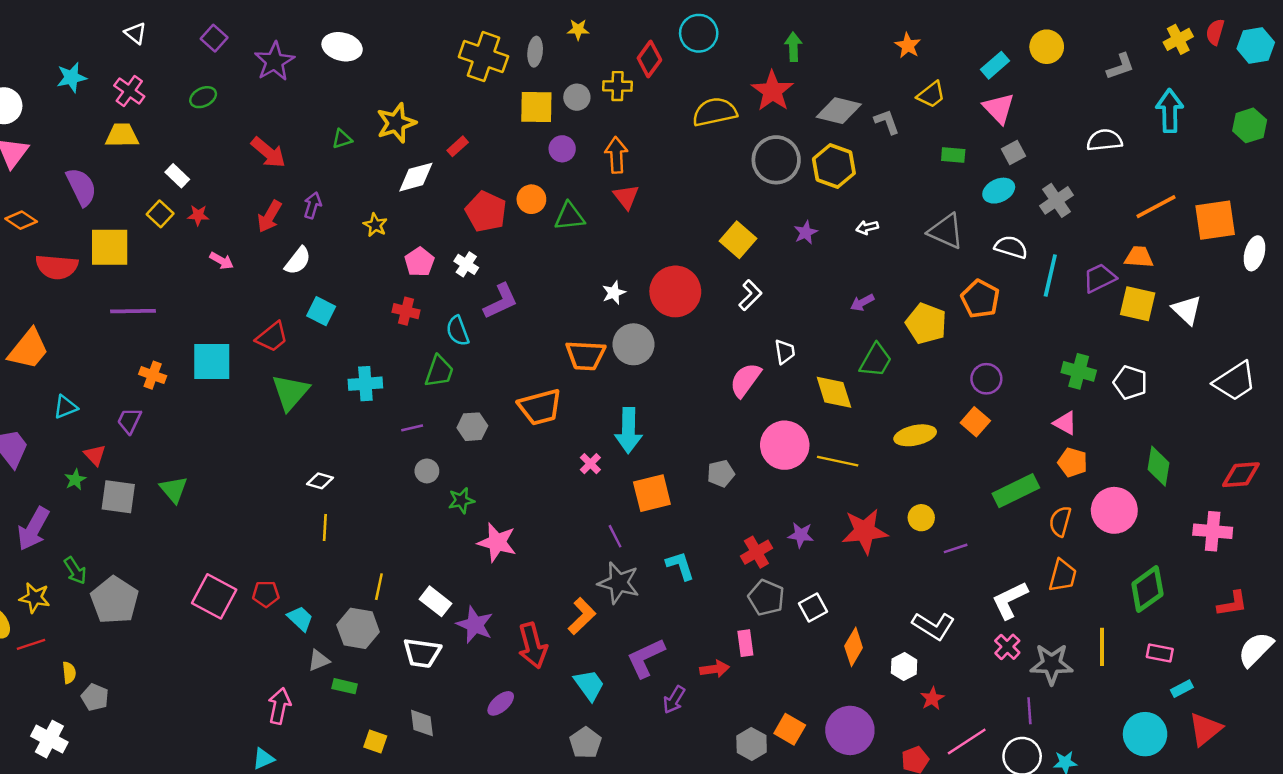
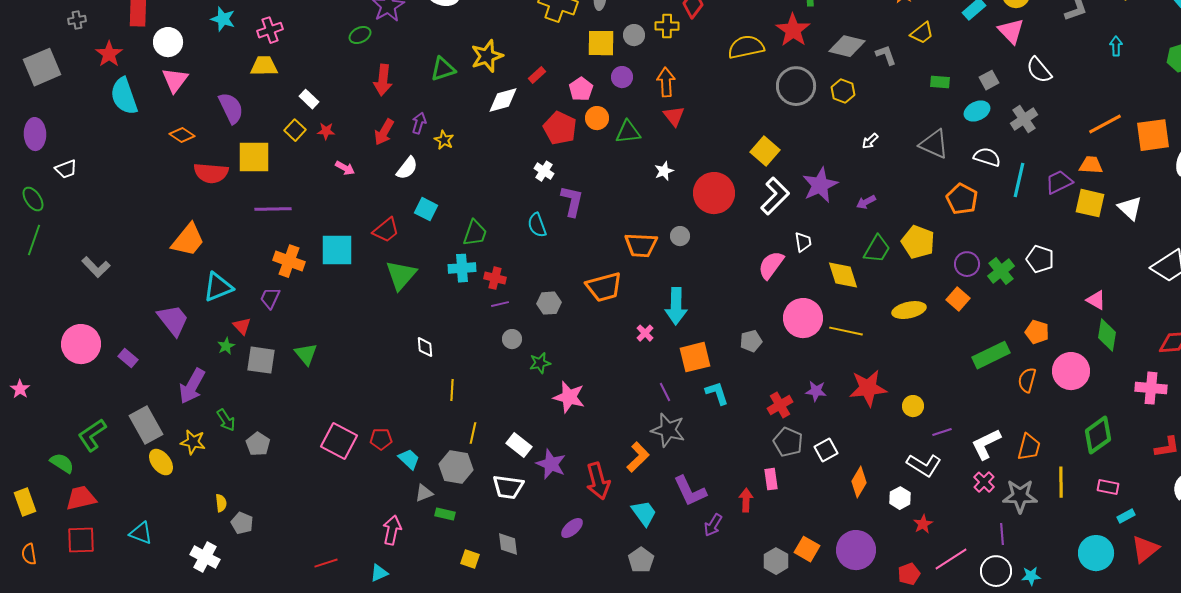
cyan star: (72, 77) -> (223, 19), turned 30
pink cross: (129, 91) -> (270, 30), turned 35
green ellipse: (203, 97) -> (360, 35), moved
pink triangle: (999, 108) -> (1011, 31), moved
cyan arrow: (1170, 111) -> (1116, 46), size x0.6
green triangle: (342, 139) -> (443, 69), size x1.5
white semicircle: (1104, 140) -> (1039, 70), moved, turned -124
red arrow: (268, 152) -> (383, 80), turned 56
yellow hexagon: (834, 166) -> (843, 91), size x0.7
yellow star: (375, 225) -> (444, 140), moved
white arrow: (867, 227) -> (870, 141), turned -30
purple star: (806, 232) -> (820, 185), moved, size x1.8
pink pentagon: (420, 262) -> (581, 89), moved
white star: (614, 293) -> (664, 171), moved
white L-shape: (750, 295) -> (775, 196), size x1.5
purple L-shape: (501, 301) -> (572, 201), turned -52
red cross: (406, 311) -> (495, 278), moved
yellow pentagon: (926, 323) -> (918, 242), moved
gray circle: (633, 344) -> (680, 236), size x0.6
green trapezoid: (439, 371) -> (475, 233), moved
green cross: (1079, 371) -> (1001, 271), moved, turned 36
orange cross: (153, 375) -> (289, 261), size x1.4
white pentagon: (1130, 382) -> (1040, 259), moved
cyan triangle: (65, 407) -> (218, 287), size x1.5
pink triangle: (1065, 423) -> (1096, 300), moved
white diamond: (320, 481) -> (425, 347), turned 70
yellow circle: (921, 518) -> (913, 406), moved
yellow line: (325, 528) -> (452, 390), moved
purple line: (956, 548) -> (942, 432), moved
cyan L-shape: (680, 566) -> (717, 393), moved
orange trapezoid: (1063, 576) -> (1029, 447), moved
gray pentagon: (115, 600) -> (258, 444), size x0.6
red line: (31, 644) -> (326, 563), moved
purple L-shape: (646, 658) -> (690, 491), turned -90
red arrow: (715, 669) -> (746, 500), turned -80

